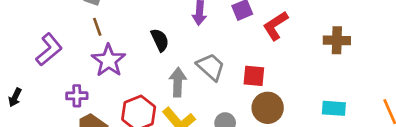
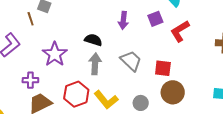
brown line: (97, 27) -> (31, 19), moved
black semicircle: (160, 40) -> (93, 40), turned -48
gray arrow: (178, 82) -> (95, 64), moved

